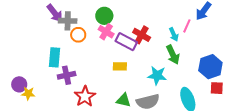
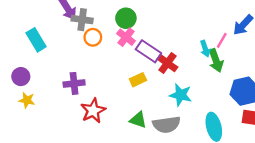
red cross: (142, 35) -> (167, 63), moved
green arrow: (173, 55) -> (216, 60), moved
cyan rectangle: (55, 57) -> (36, 40), moved, turned -42
yellow rectangle: (120, 66) -> (138, 80), turned -32
purple circle: (19, 84) -> (21, 77), moved

